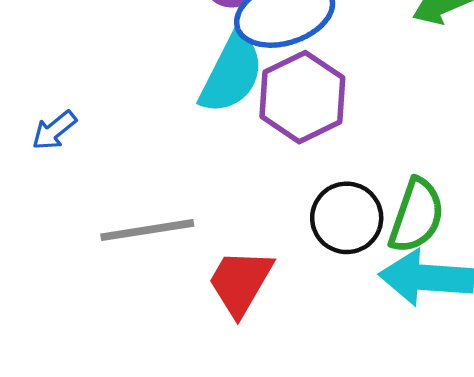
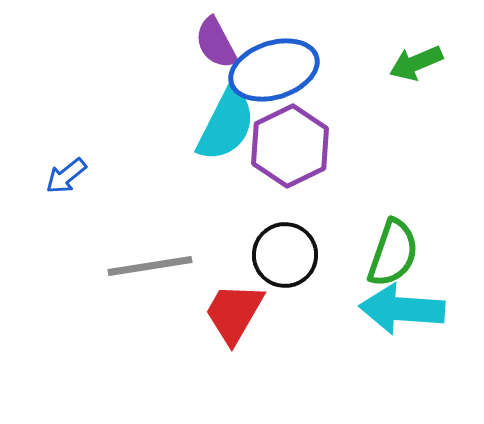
black circle: (347, 218) -> (285, 255), moved

